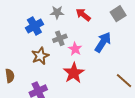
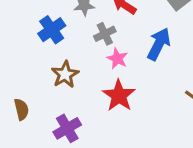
gray cross: (60, 38) -> (105, 34), moved

